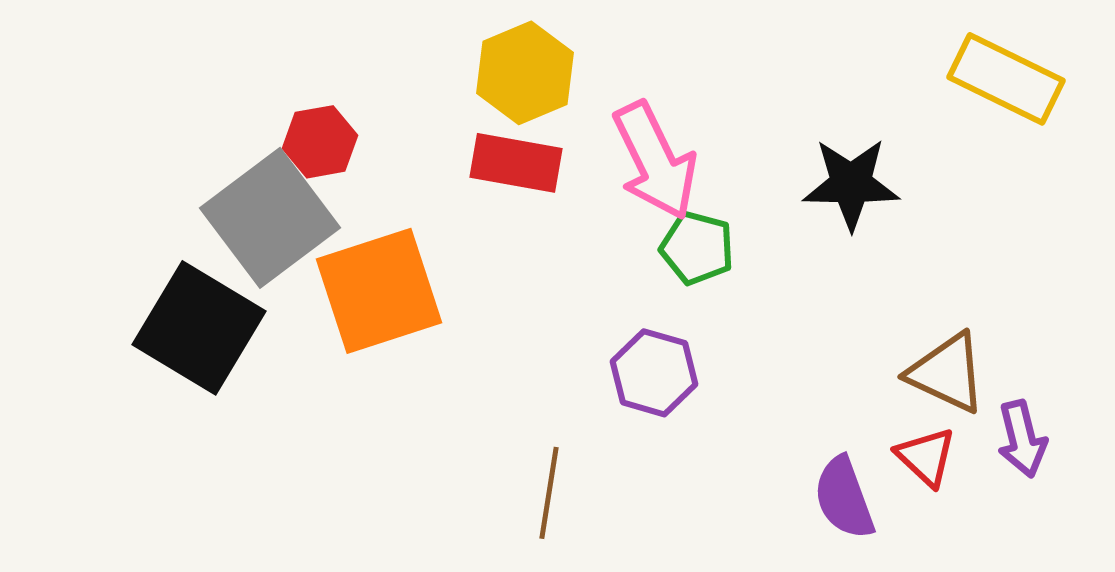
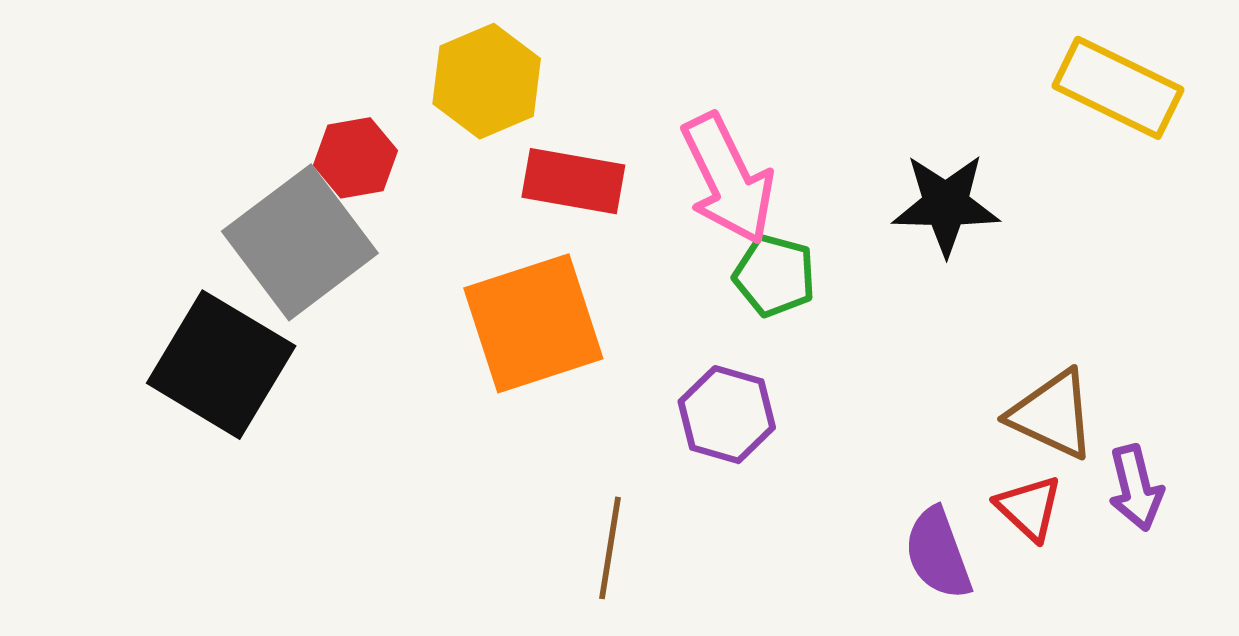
yellow hexagon: (525, 73) -> (487, 81), moved
orange square: (379, 291) -> (533, 323), moved

